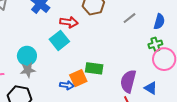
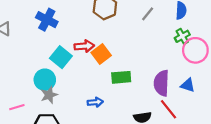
red arrow: (69, 22) -> (84, 46), moved
cyan square: (59, 40) -> (61, 57), moved
orange square: (78, 78) -> (101, 54), moved

